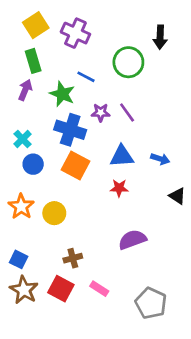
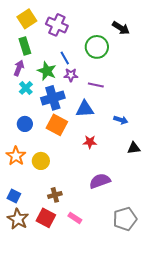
black arrow: (160, 37) -> (121, 28), turned -60
blue line: (86, 77) -> (65, 58), turned 32
purple star: (101, 113) -> (71, 75), moved
purple line: (127, 113) -> (96, 85), turned -42
blue cross: (70, 130) -> (53, 98), turned -35
cyan cross: (23, 139) -> (26, 88), moved
blue triangle: (122, 156) -> (85, 109), moved
black triangle: (177, 196) -> (134, 148), turned -40
gray pentagon: (151, 303) -> (125, 219), moved, turned 30

